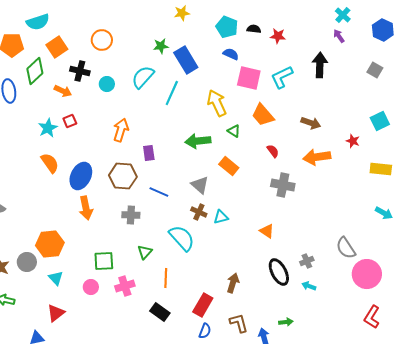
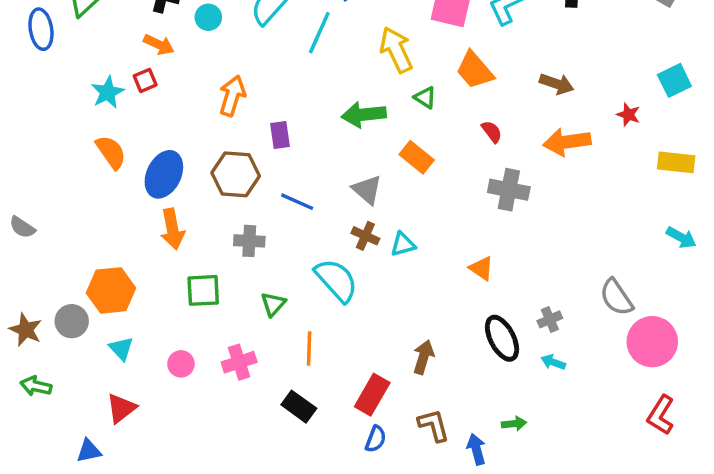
orange arrow: (63, 91) -> (159, 45), moved
green square: (104, 261) -> (203, 290), moved

